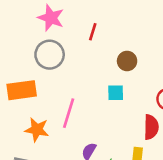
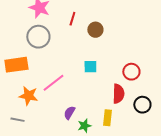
brown circle: (127, 61) -> (95, 30), moved
pink line: (69, 113) -> (53, 83), turned 35

